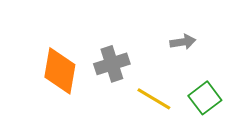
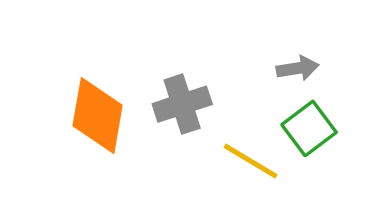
green square: (205, 98) -> (309, 128), moved

